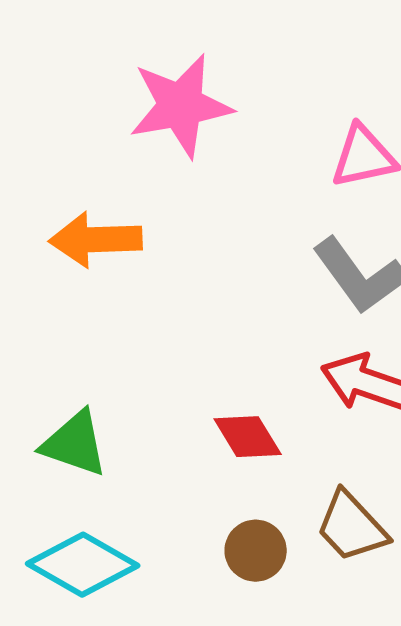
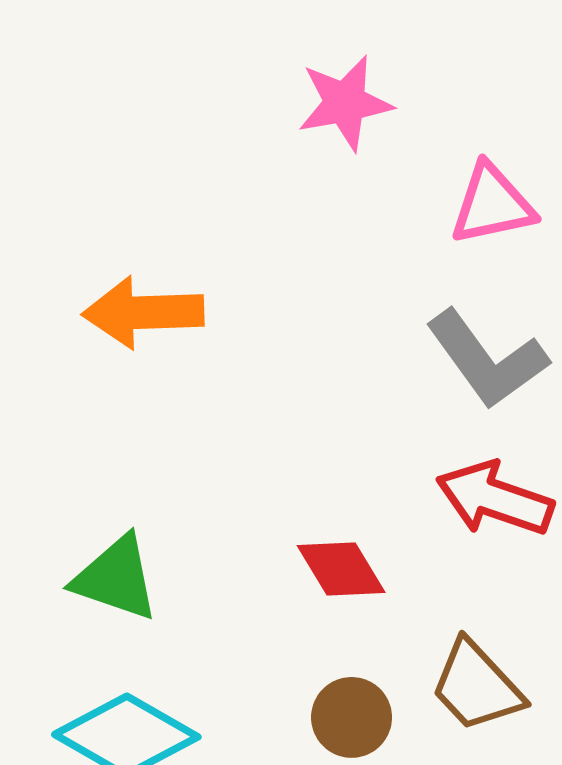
pink star: (181, 106) -> (345, 103), moved, size x0.7

